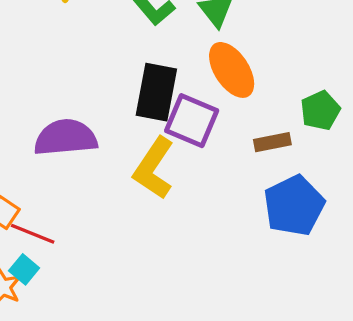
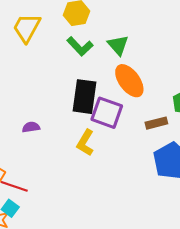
purple semicircle: (66, 138) -> (31, 127), size x0.5
yellow L-shape: (154, 168) -> (85, 143), size x0.7

